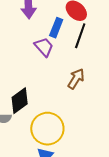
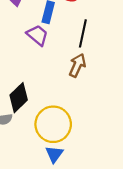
black line: (80, 36) -> (83, 33), moved

